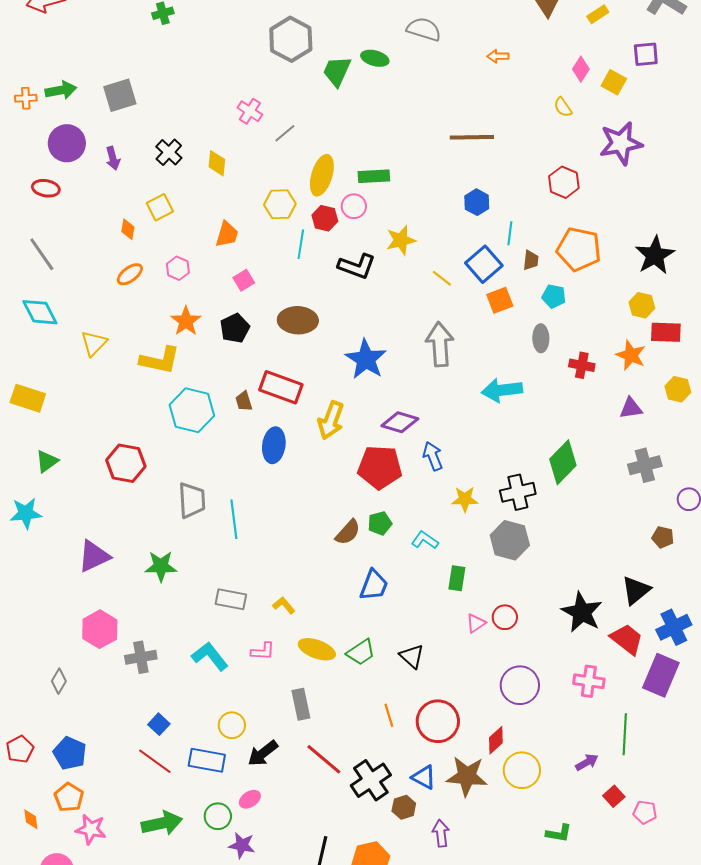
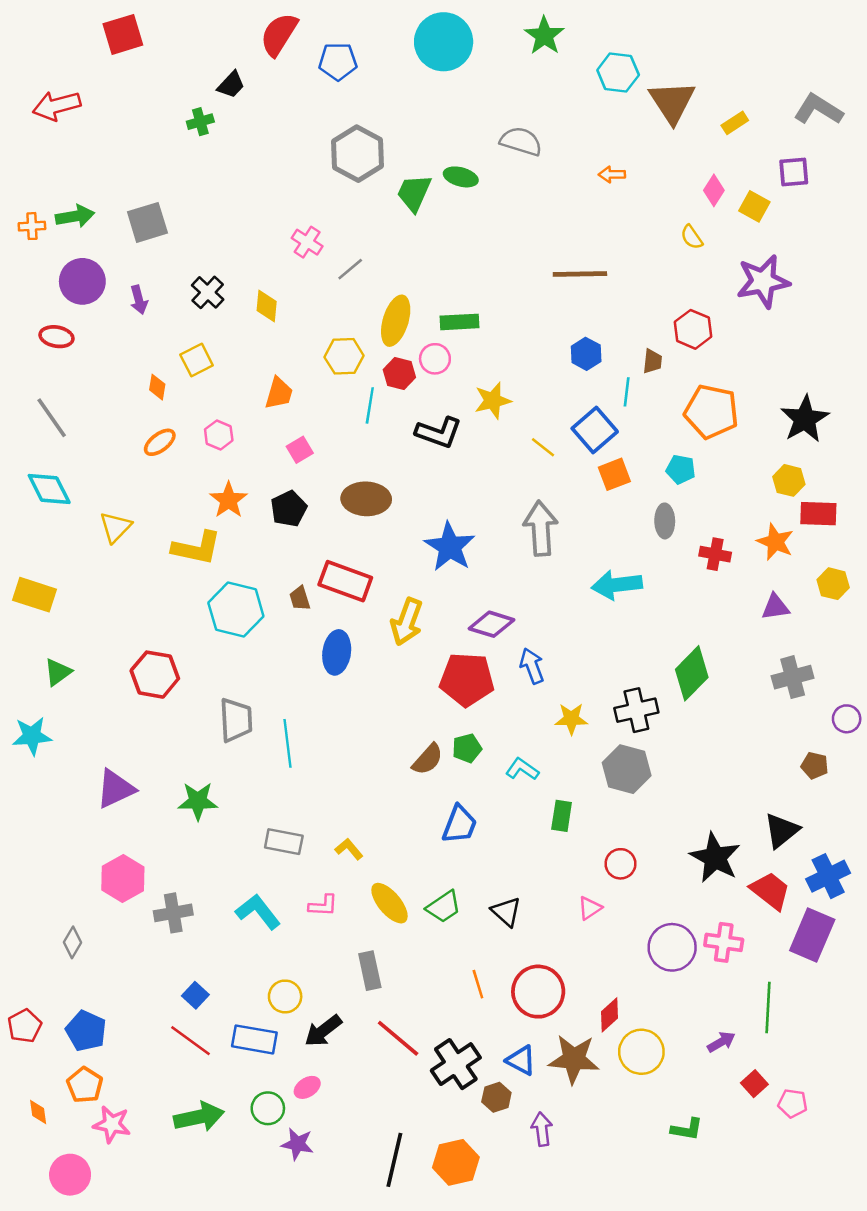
brown trapezoid: (531, 260) -> (652, 361), moved
pink triangle: (476, 623) -> (590, 908), moved
yellow ellipse: (317, 649) -> (390, 903), turned 30
purple circle: (520, 685) -> (672, 947), moved

